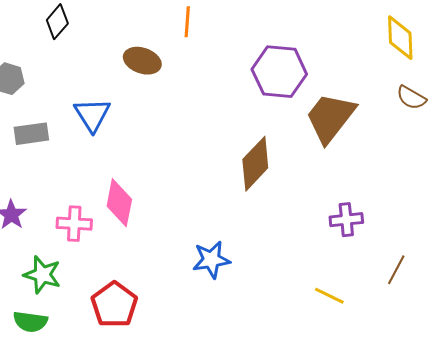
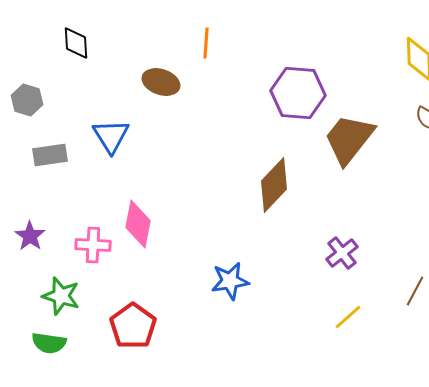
black diamond: (57, 22) -> (76, 43), turned -44
purple cross: (346, 220) -> (342, 253), moved, turned -32
yellow line: (329, 296) -> (348, 317), turned -68

